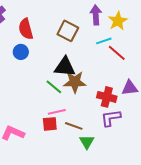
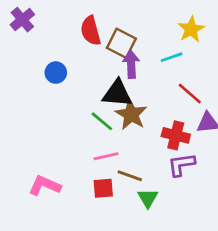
purple arrow: (96, 15) -> (131, 64), moved
red semicircle: (26, 29) -> (91, 31), moved
red line: (117, 53) -> (190, 93), moved
brown star: (75, 82) -> (131, 114), turned 30
red square: (50, 124) -> (103, 188), moved

